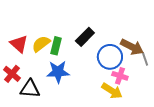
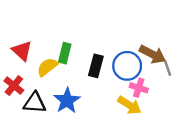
black rectangle: (85, 37) -> (96, 66), moved, turned -30
yellow semicircle: (41, 44) -> (47, 67), moved
blue star: (58, 72) -> (67, 101), moved, turned -30

